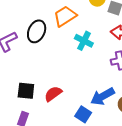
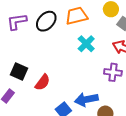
red semicircle: (53, 94) -> (43, 82), turned 144

